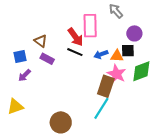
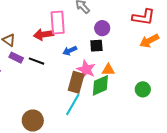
red arrow: (75, 37) -> (44, 34), turned 120
black line: (75, 52) -> (36, 61), moved
orange triangle: (117, 56) -> (108, 70), moved
green diamond: (141, 71) -> (100, 85), moved

